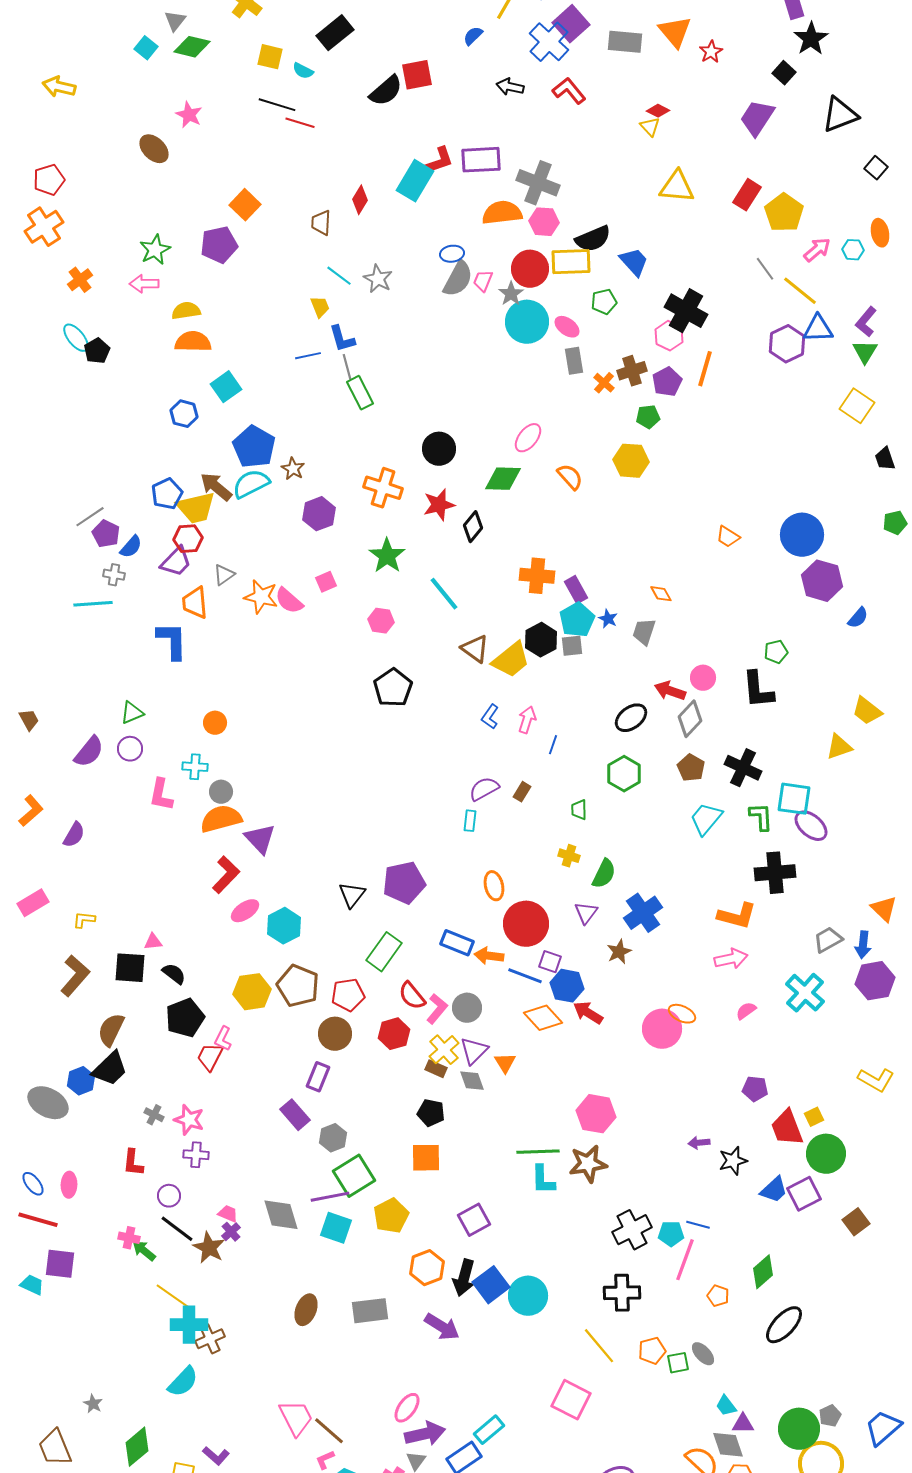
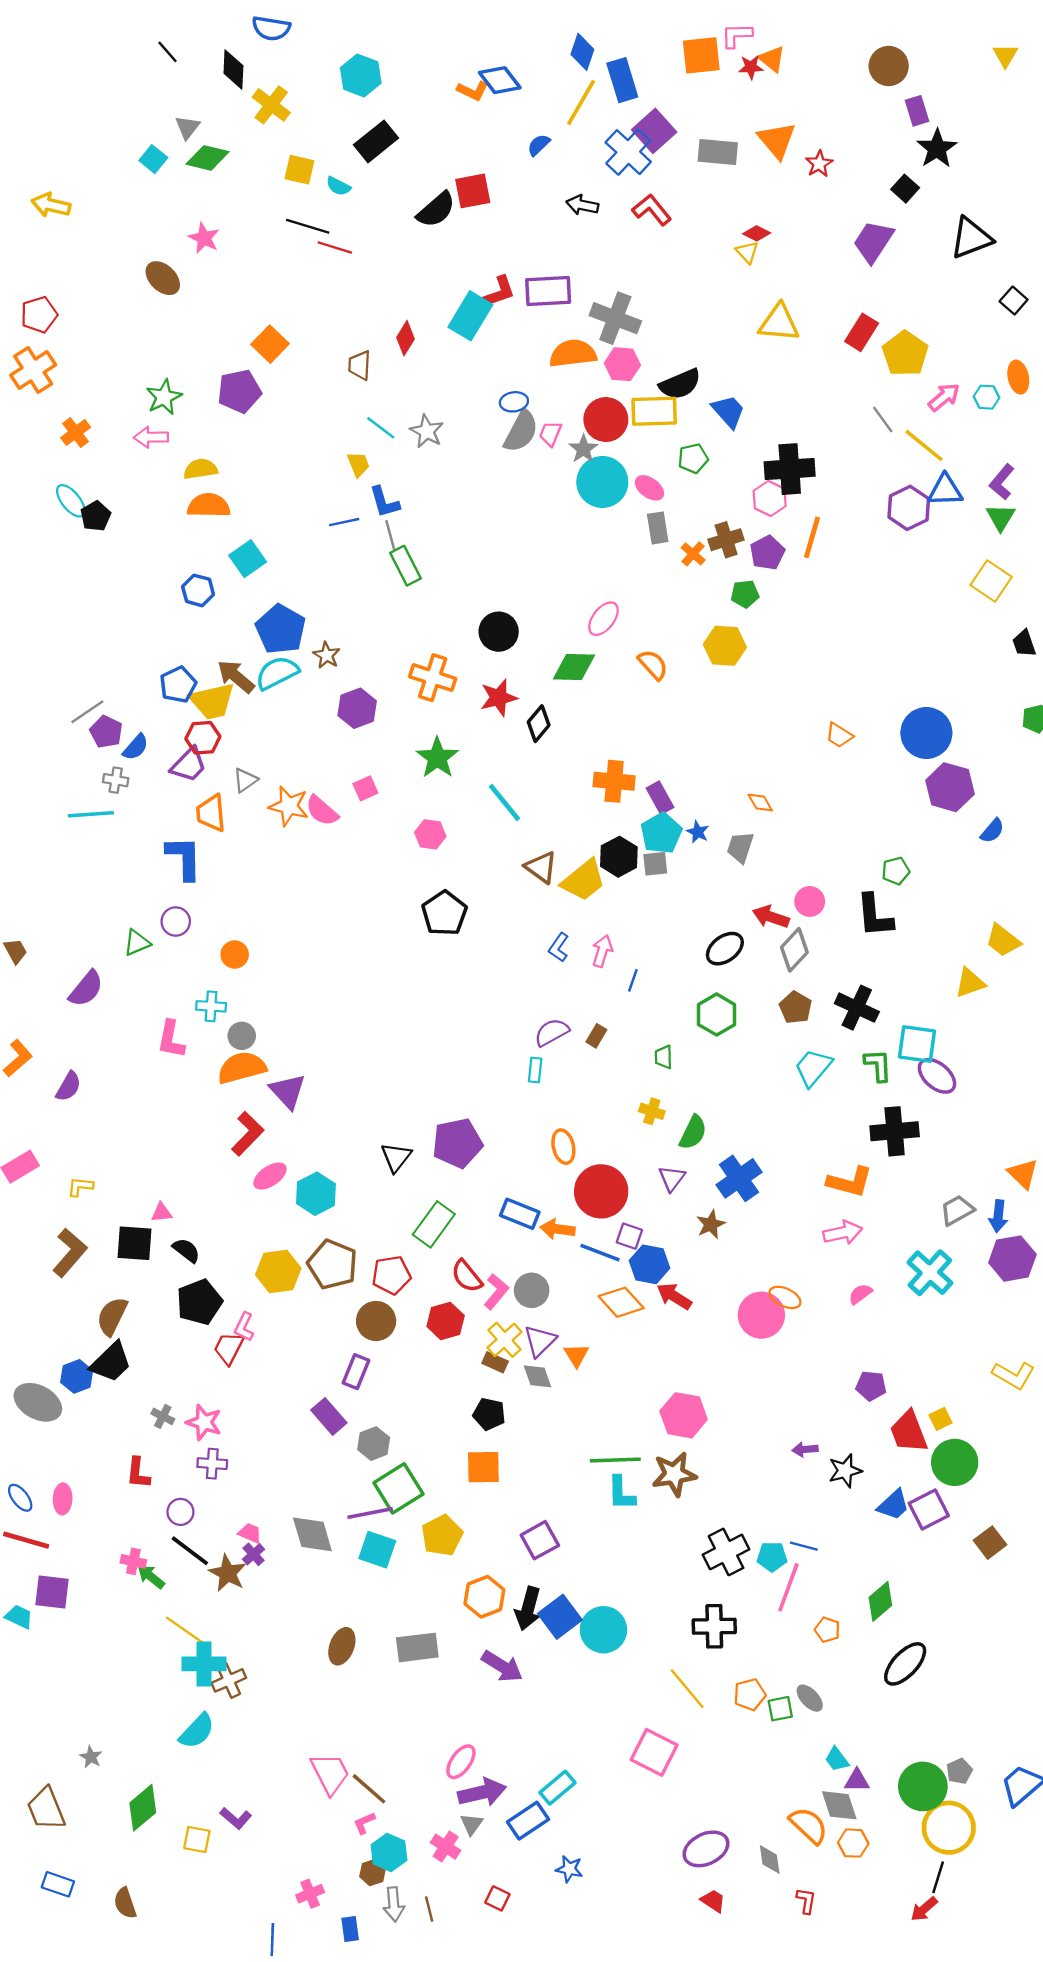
black cross: (686, 311) -> (790, 469), turned -33
purple circle: (130, 749) -> (176, 922), moved

